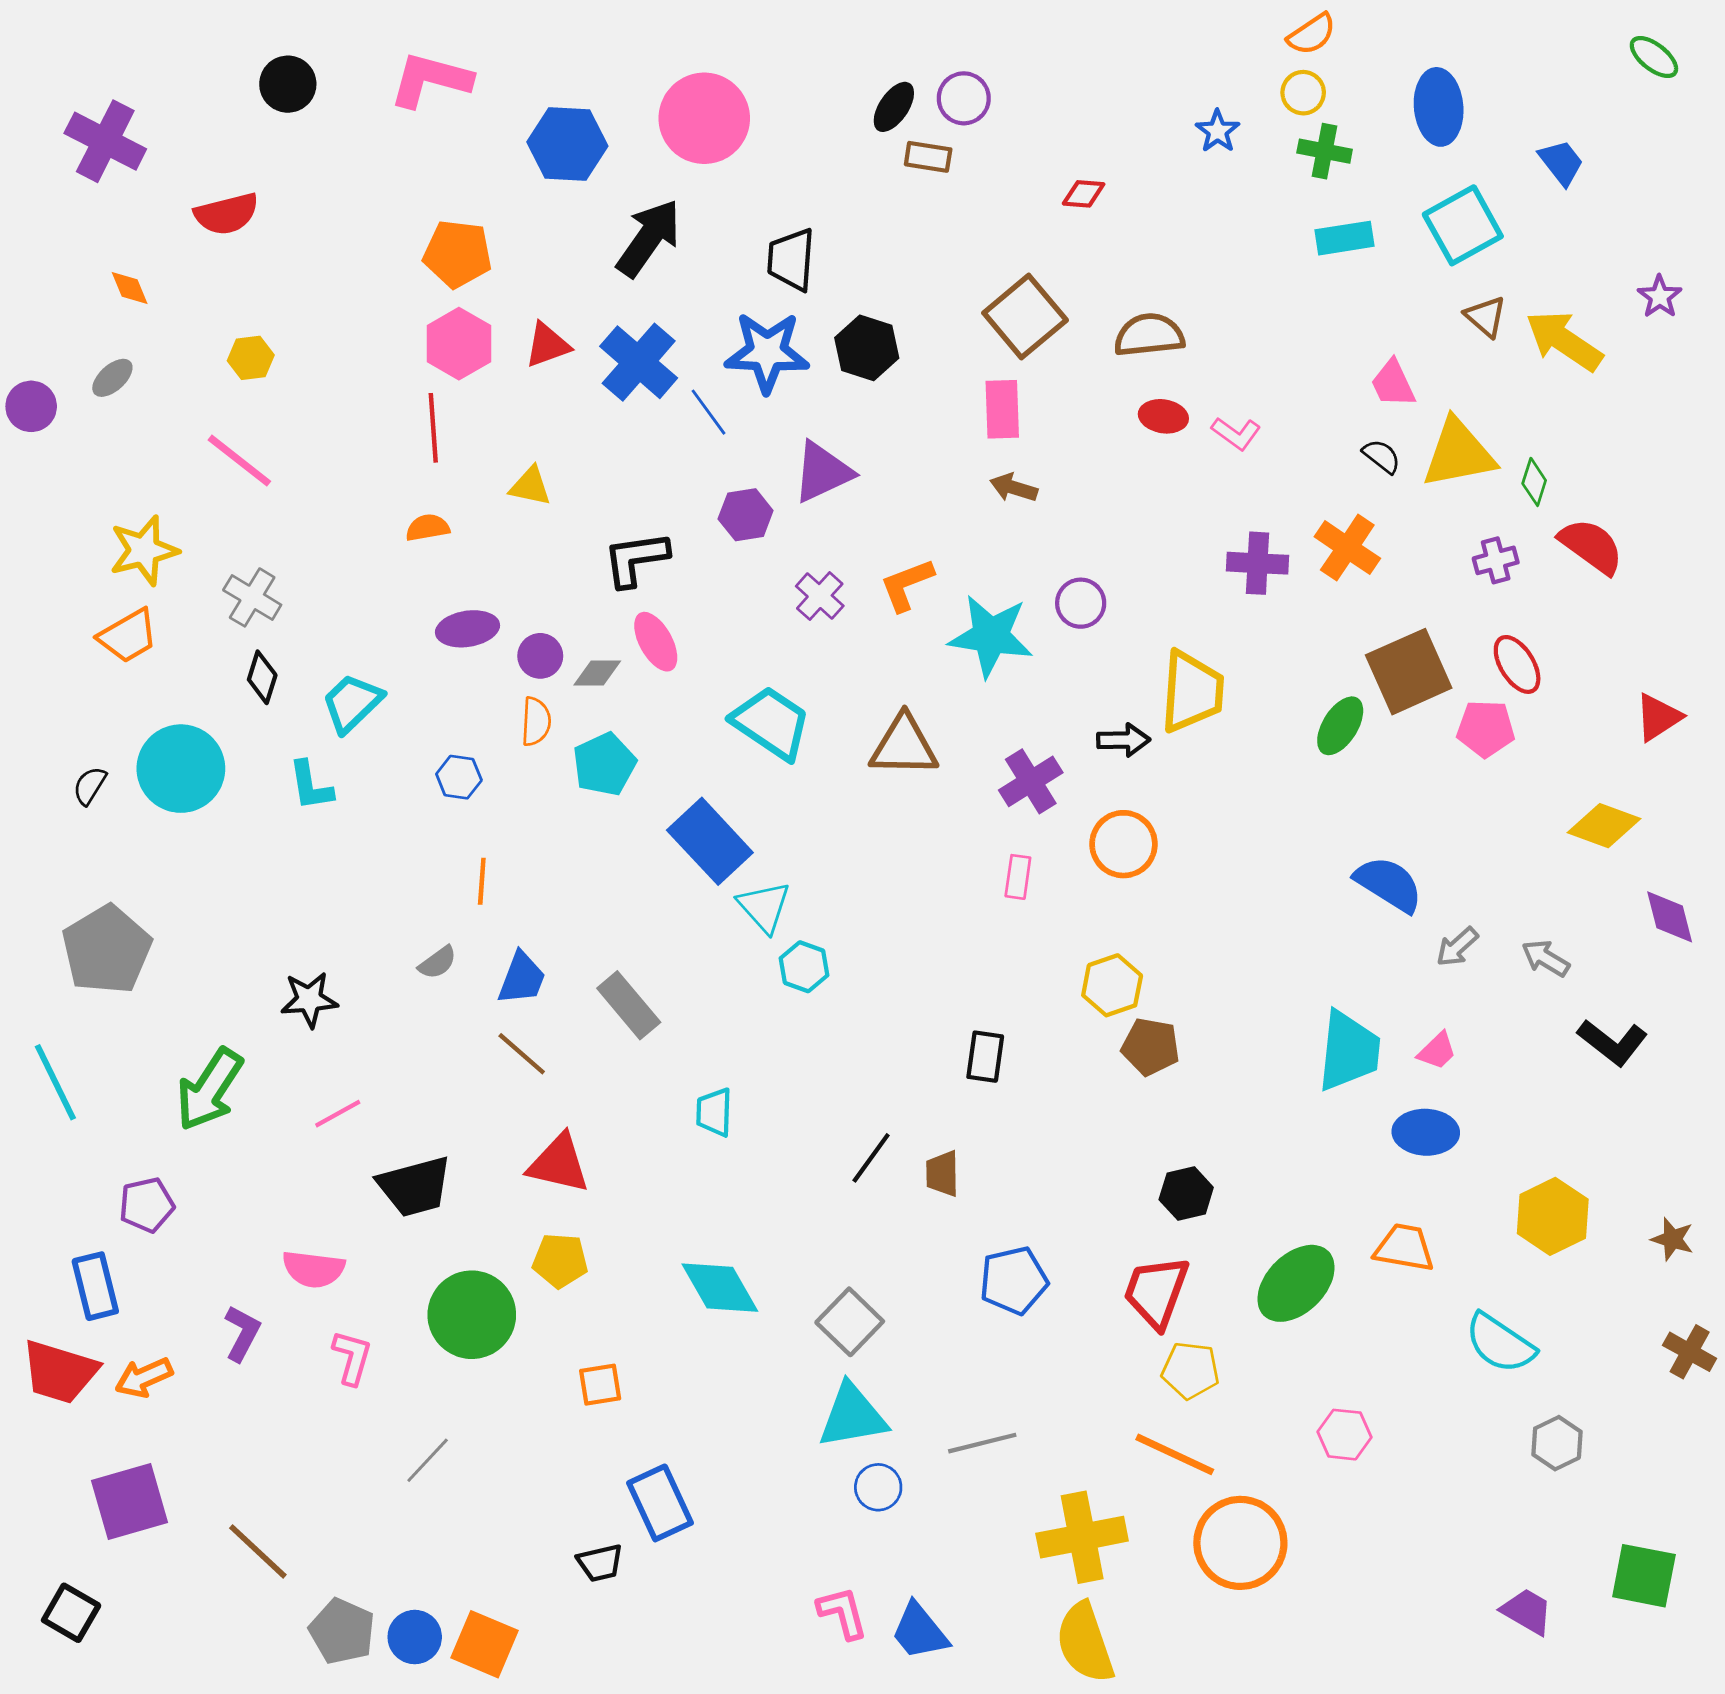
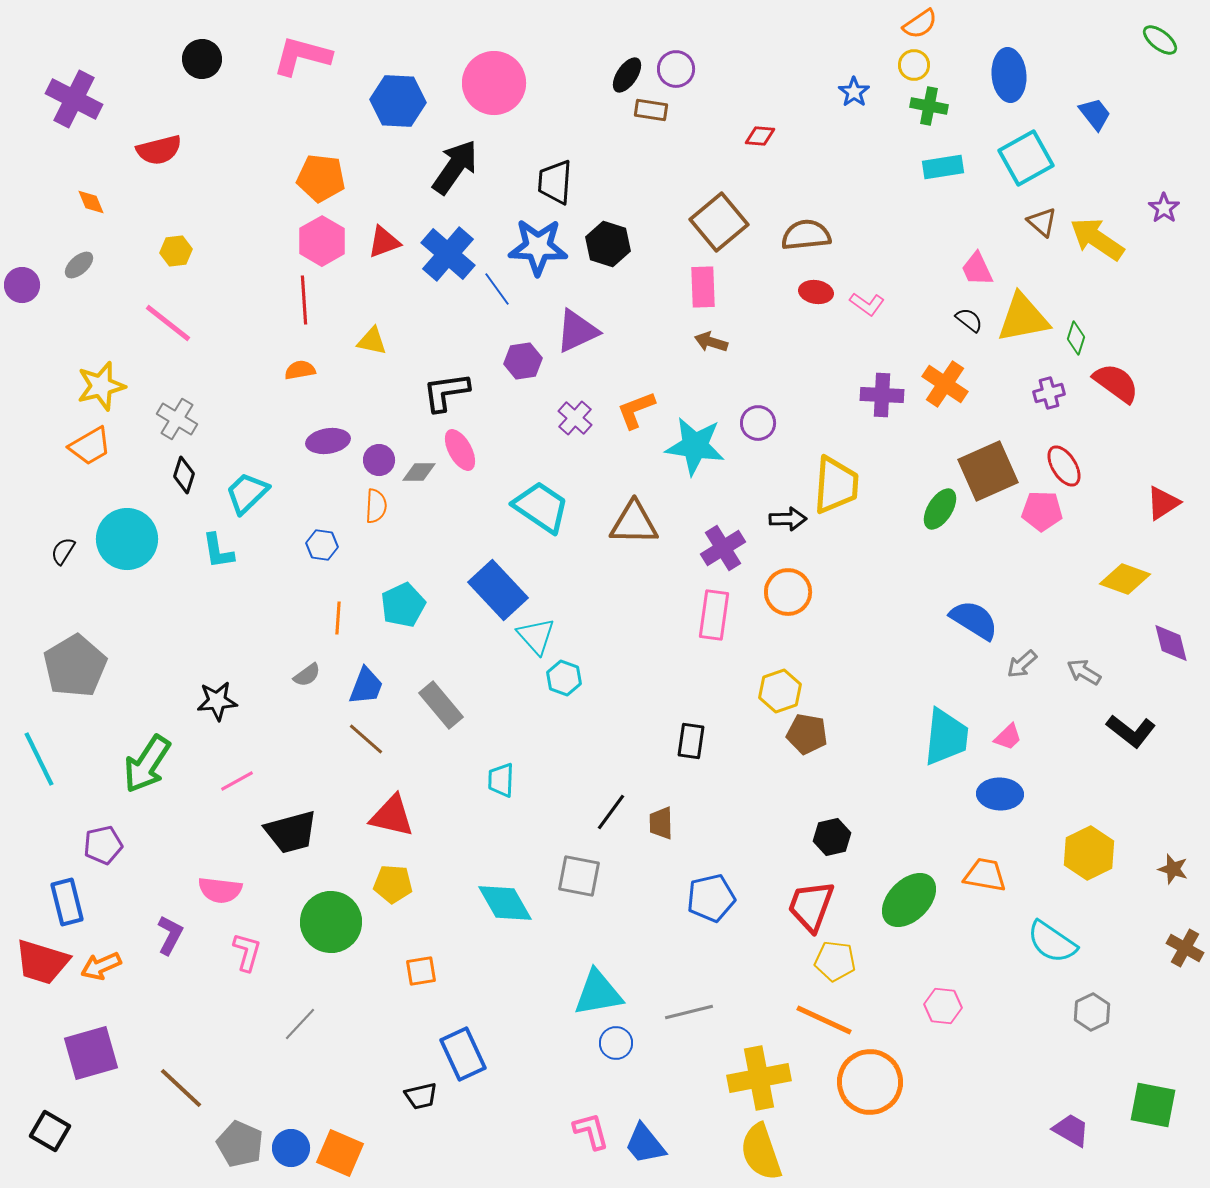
cyan pentagon: (604, 764) -> (403, 605), moved
pink rectangle: (1018, 877) -> (714, 615), size x1.6
gray square: (850, 1322) -> (579, 876), moved, turned -33

